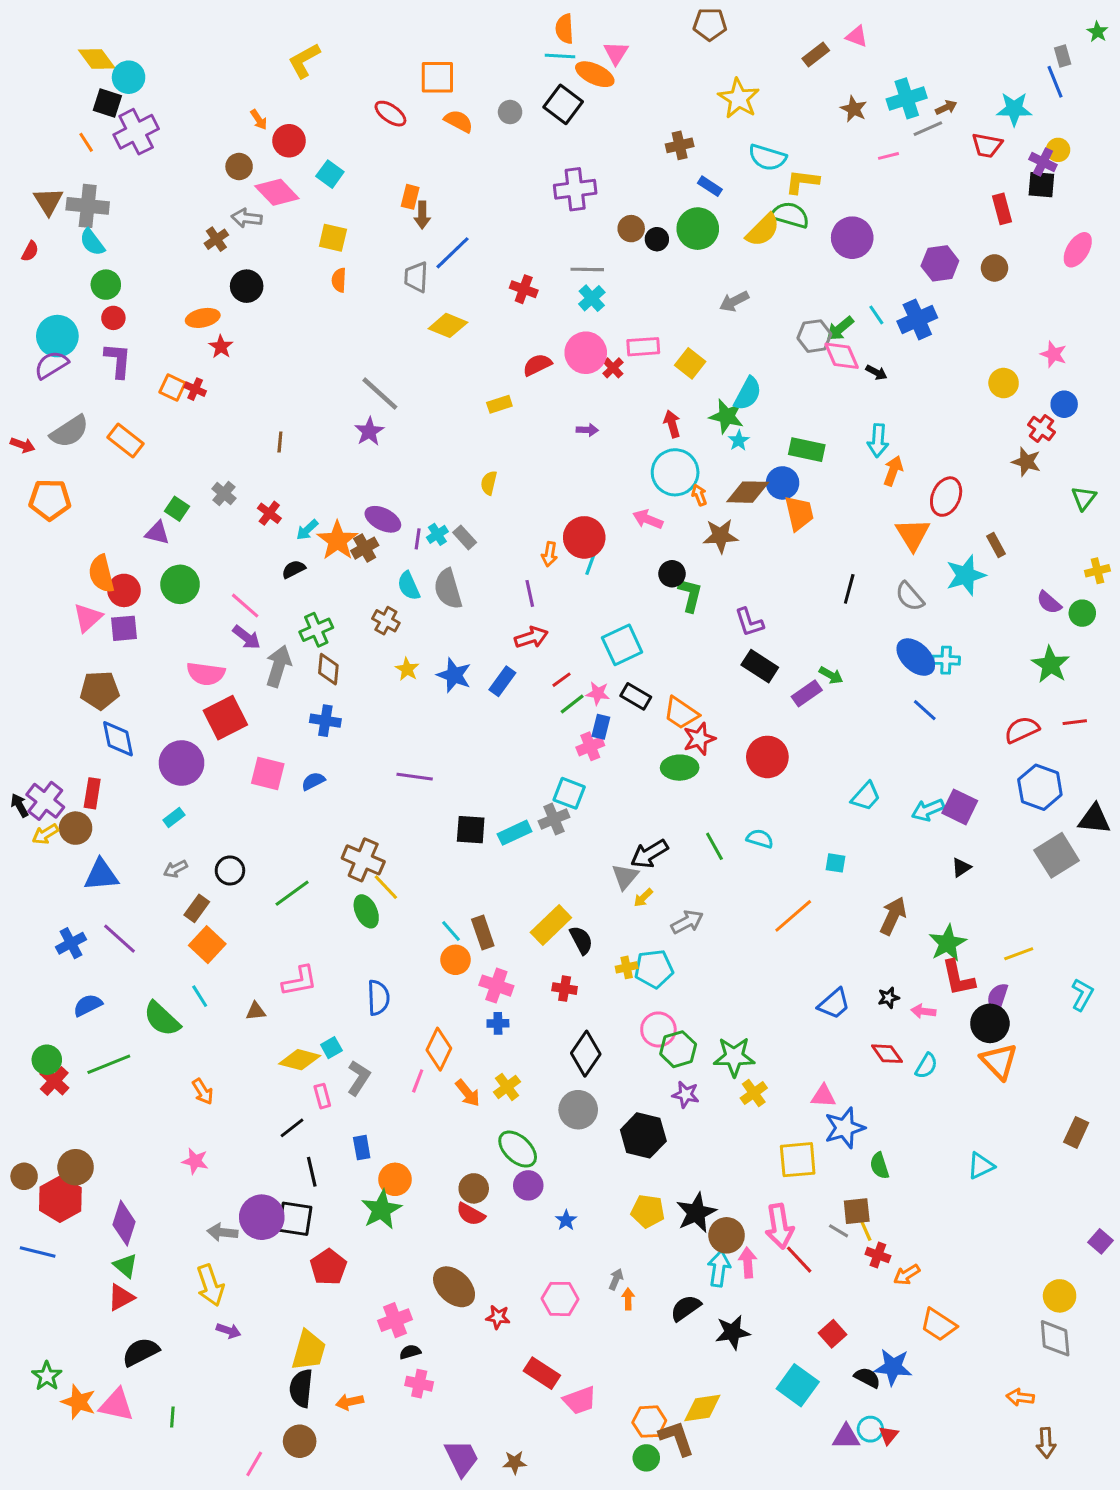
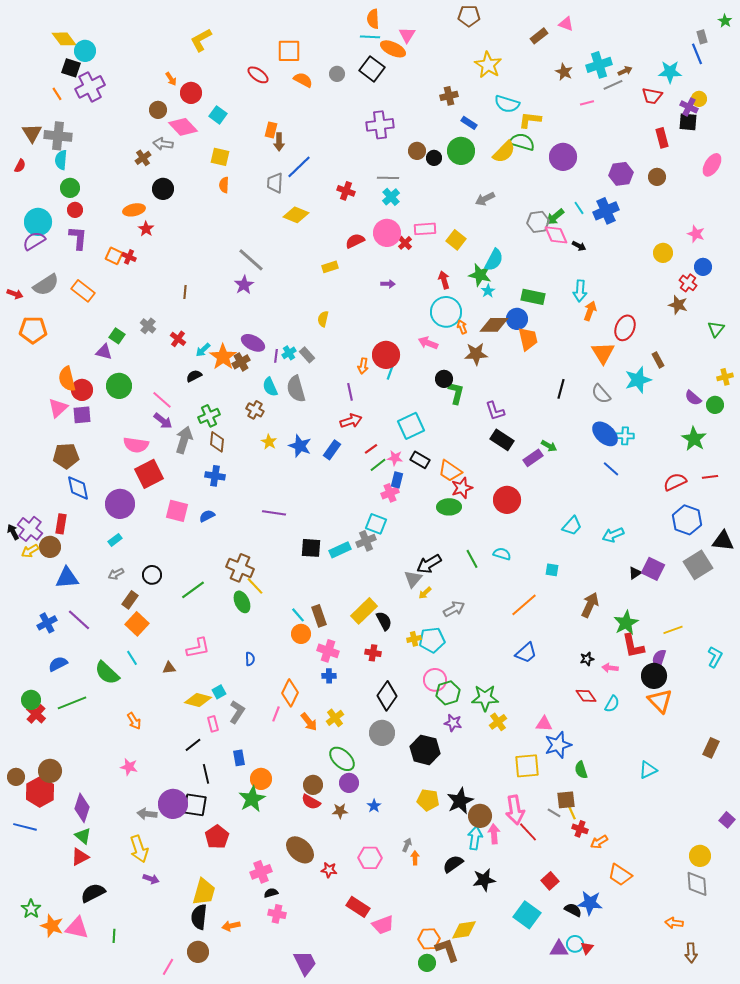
cyan semicircle: (92, 242) -> (61, 160), turned 42
purple square: (960, 807) -> (653, 569), moved
blue semicircle: (378, 998) -> (250, 659), size x0.6
blue trapezoid: (834, 1004) -> (526, 653), moved
brown star: (515, 1462) -> (340, 811), moved

